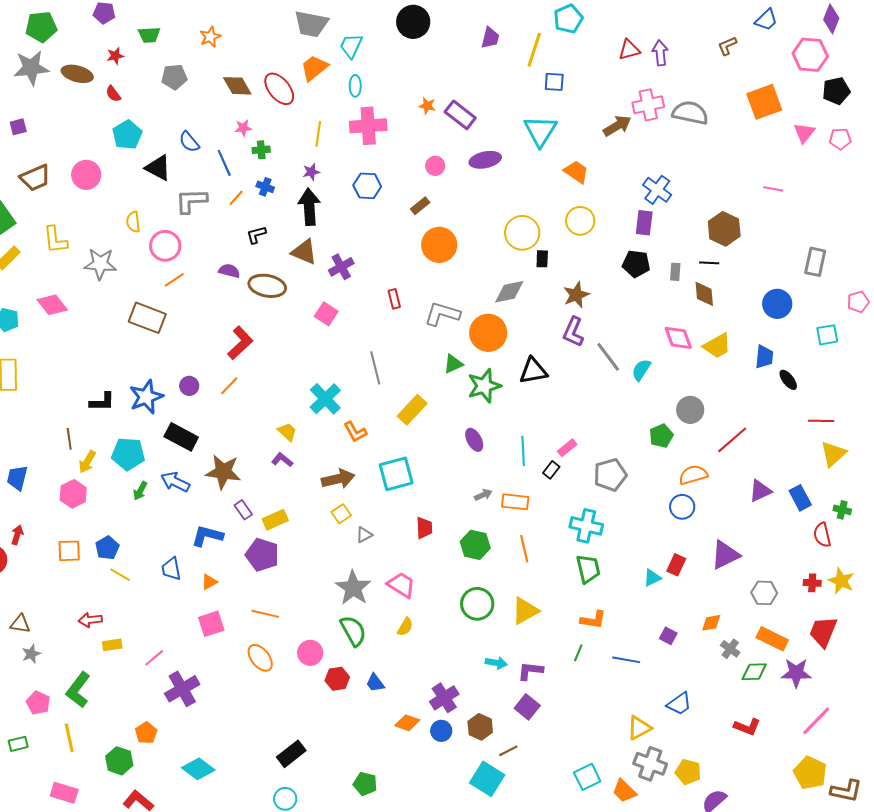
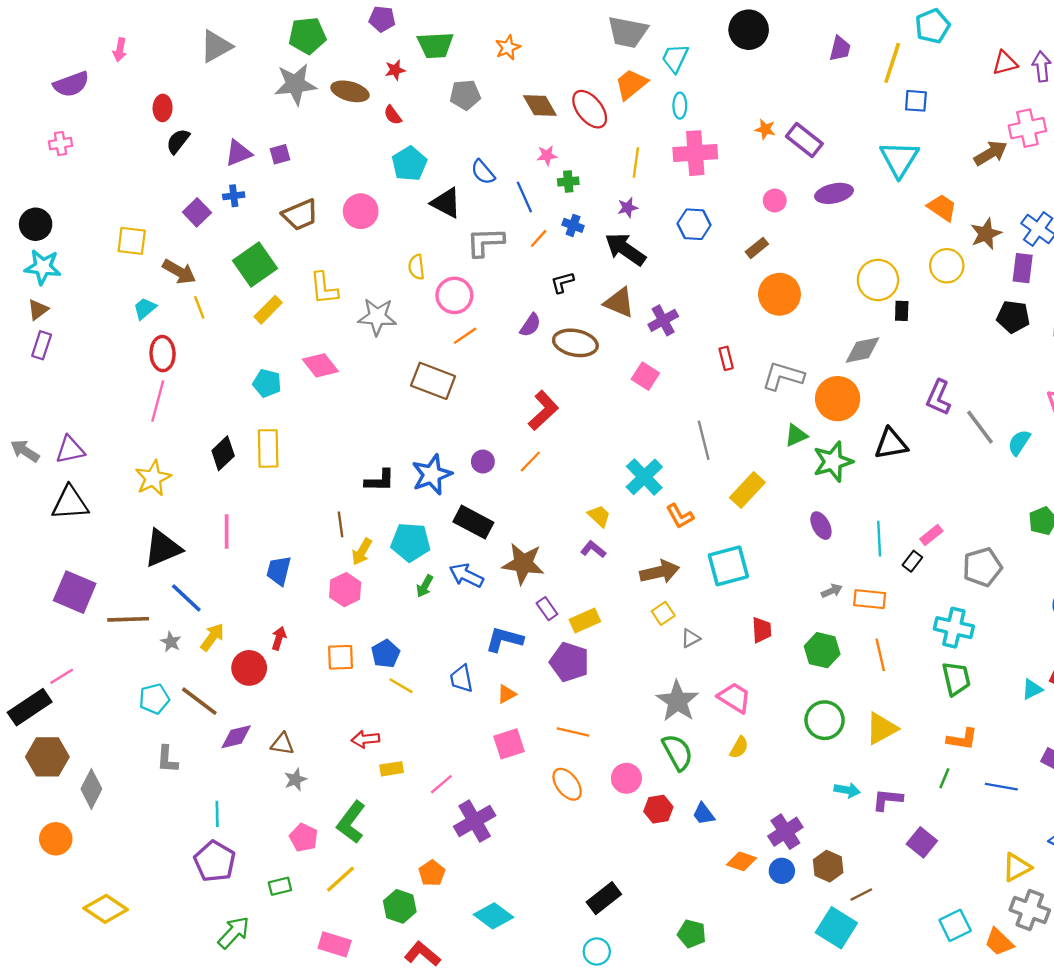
green trapezoid: (149, 35) -> (435, 45), size x1.4
black arrow: (309, 207) -> (625, 249), turned -51
purple semicircle: (229, 271) -> (530, 325), turned 110
brown star: (576, 295) -> (986, 234), moved
purple square: (527, 707) -> (922, 842), moved
yellow line: (69, 738) -> (340, 879), turned 60

